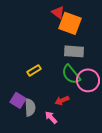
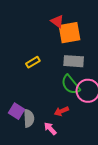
orange square: (70, 23) -> (70, 33), turned -30
yellow rectangle: (34, 70) -> (33, 62), moved

